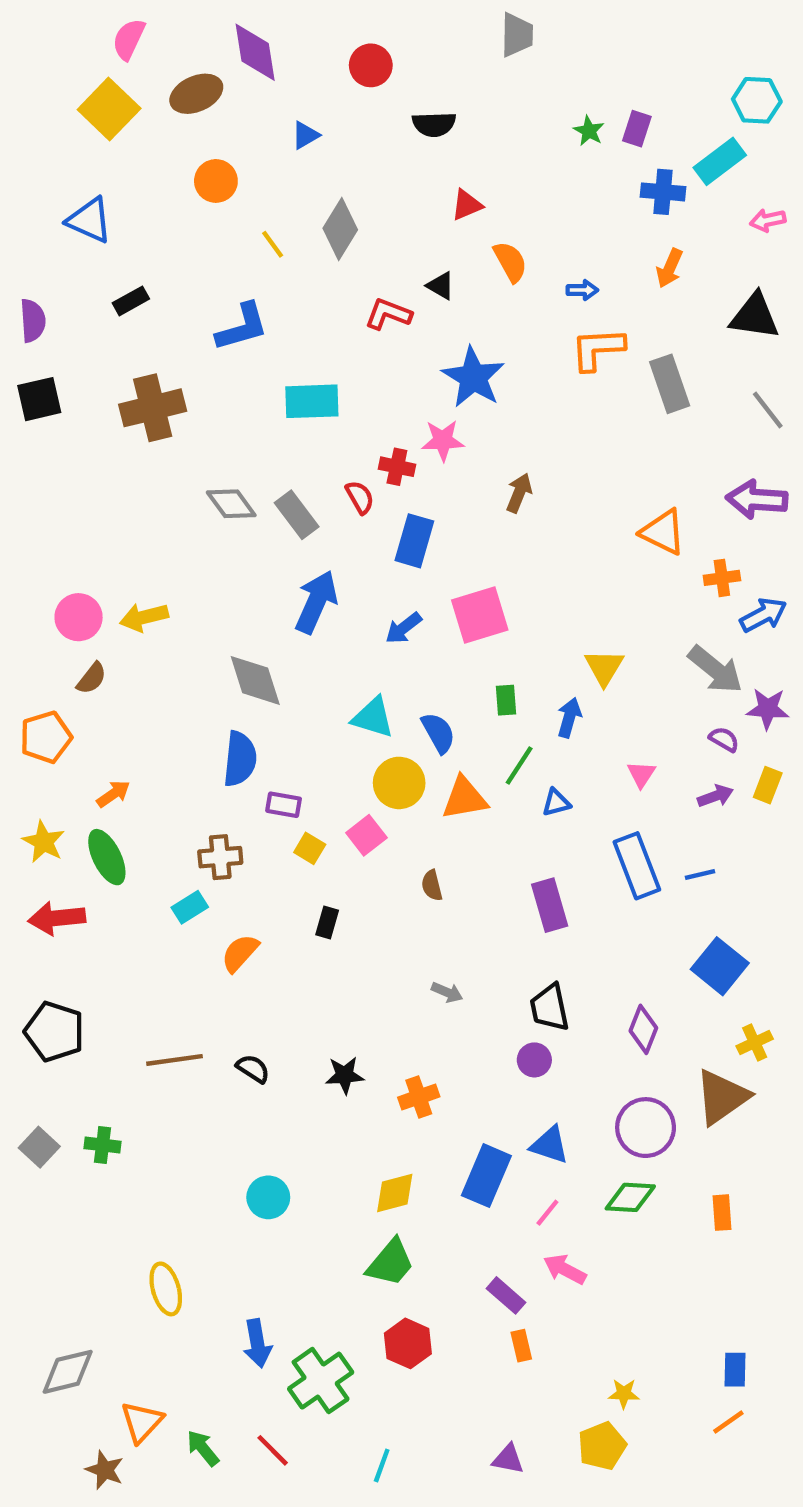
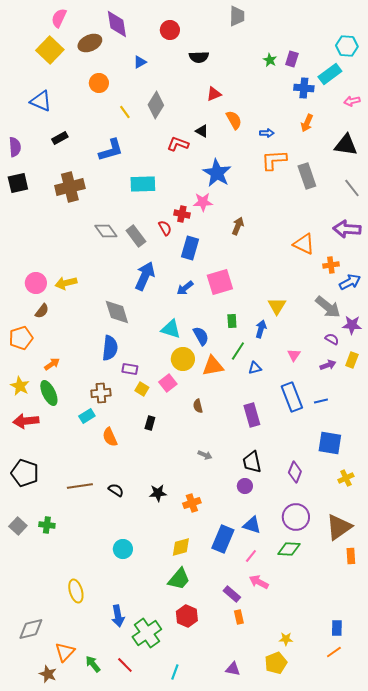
orange semicircle: (240, 953) -> (110, 437), turned -66
blue square: (720, 966) -> (330, 443), turned -30
brown triangle: (722, 1097) -> (339, 527), moved
orange rectangle: (722, 1213) -> (351, 556), moved

